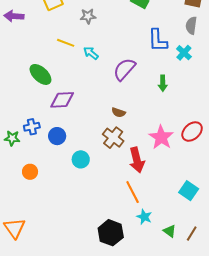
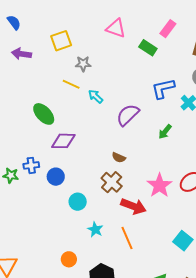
gray star: (88, 16) -> (83, 64), moved
blue L-shape: (158, 40) -> (163, 89), turned 75
green arrow: (163, 83) -> (165, 132), turned 35
red arrow: (137, 160) -> (133, 206), turned -60
orange circle: (30, 172) -> (69, 259), moved
cyan star: (144, 217) -> (95, 230), moved

